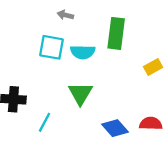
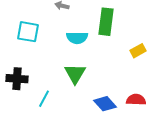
cyan square: (52, 47) -> (28, 32), moved

